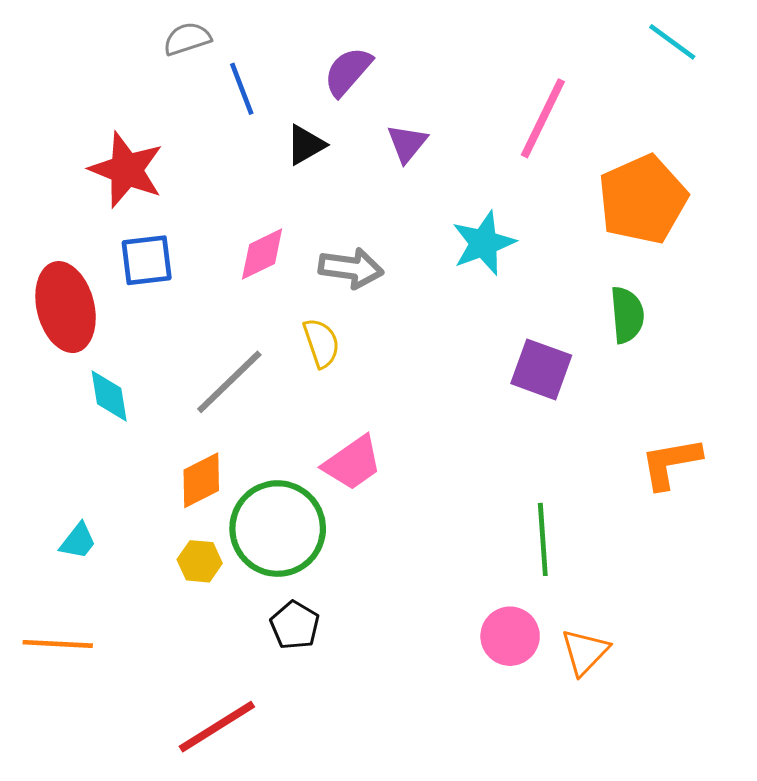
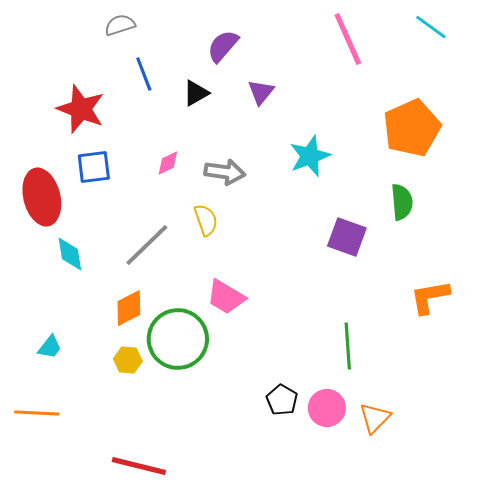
blue line: (242, 89) -> (144, 74), moved
pink line: (543, 118) -> (348, 39), moved, turned -50
pink diamond: (262, 254) -> (168, 163), size x0.7
pink trapezoid: (353, 463) -> (226, 297), turned 66
black pentagon: (295, 625) -> (282, 400), moved
red line: (217, 727) -> (139, 466), turned 46

